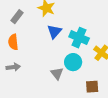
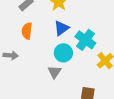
orange semicircle: (13, 42) -> (27, 31), moved
cyan circle: (73, 62) -> (63, 53), moved

